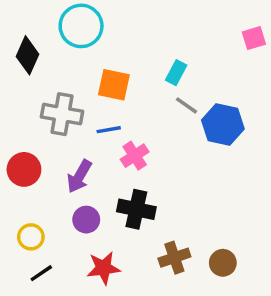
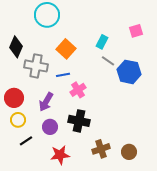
pink square: (254, 38) -> (136, 31), moved
black diamond: (27, 55) -> (16, 47), moved
orange square: (114, 85) -> (66, 49), turned 30
yellow circle: (31, 237) -> (18, 120), moved
black line: (41, 273) -> (26, 141), moved

